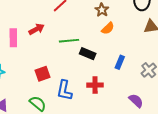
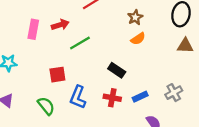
green line: (69, 41) -> (80, 43), moved, turned -36
black rectangle: (88, 54) -> (117, 70), moved
blue rectangle: (120, 62) -> (140, 97), moved, turned 32

